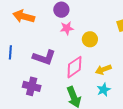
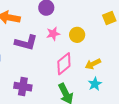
pink star: (67, 28) -> (53, 34), moved
purple L-shape: (44, 57) -> (26, 43), moved

